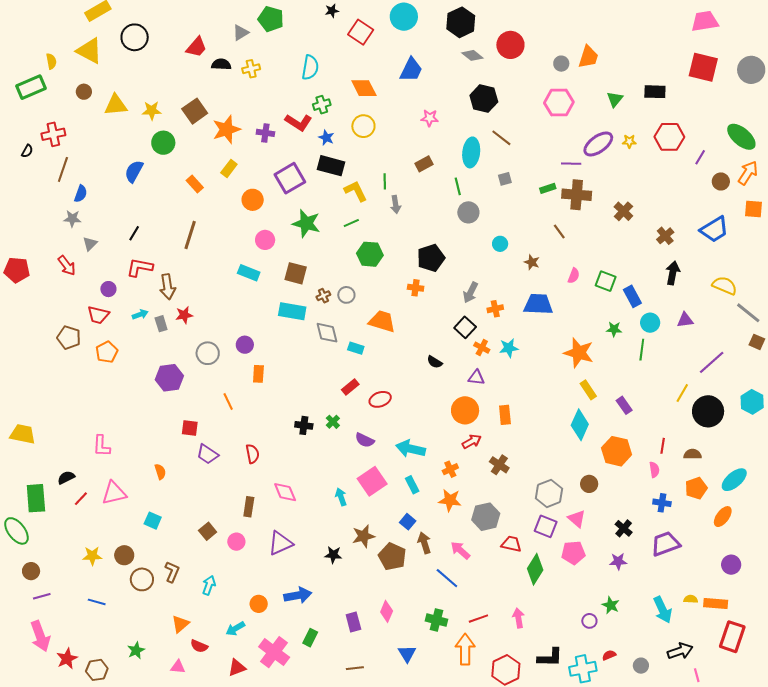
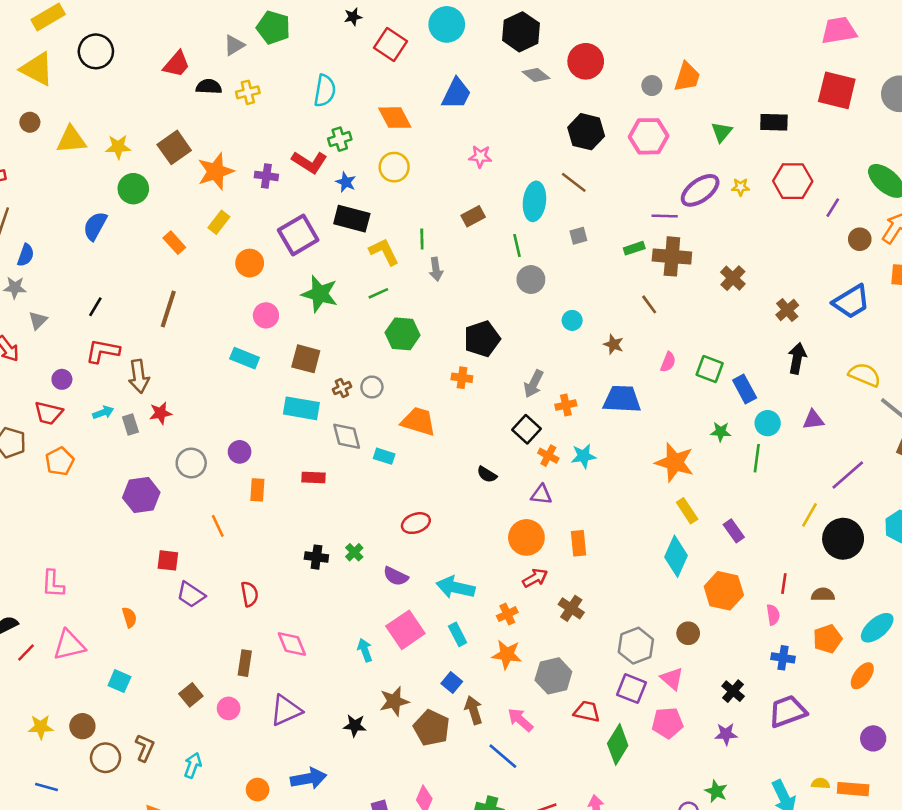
black hexagon: (484, 99) -> (586, 132), moved
red rectangle: (350, 387) -> (313, 478), moved, turned 42

